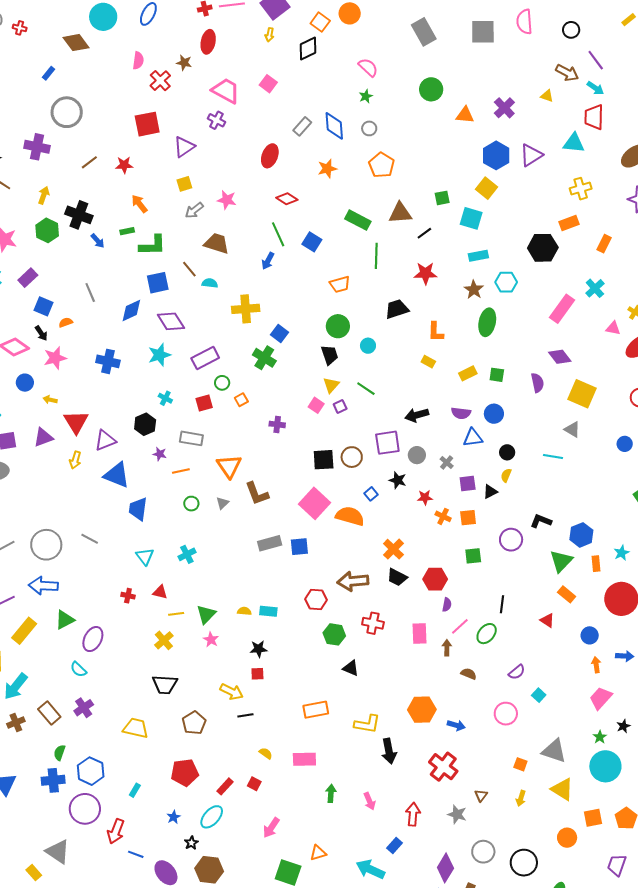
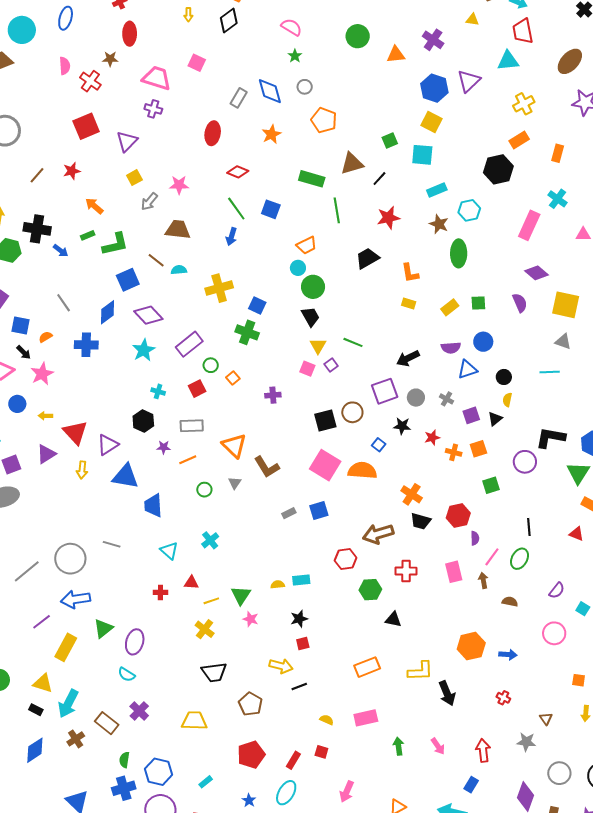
cyan circle: (368, 346) -> (298, 268), moved
blue cross: (108, 361) -> (86, 345), moved
black L-shape: (541, 521) -> (551, 438), size x1.4
gray rectangle: (270, 543) -> (289, 513), size x0.6
red cross: (443, 767) -> (503, 698), size x0.5
cyan rectangle: (135, 790) -> (206, 782), turned 32

